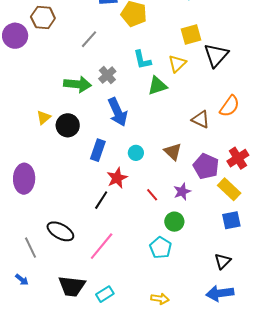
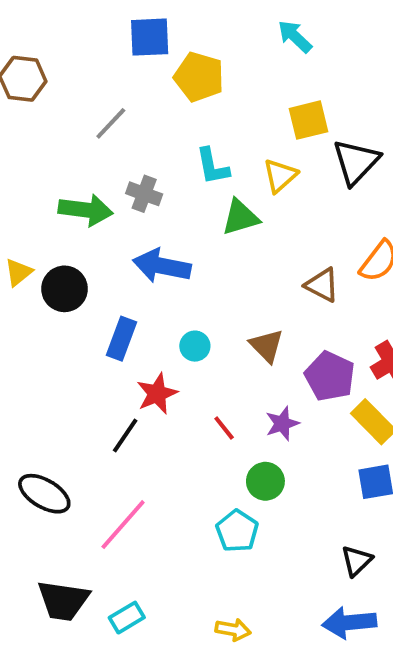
gray cross: (107, 75) -> (144, 194), turned -30
blue arrow: (118, 112) -> (162, 266), turned 124

